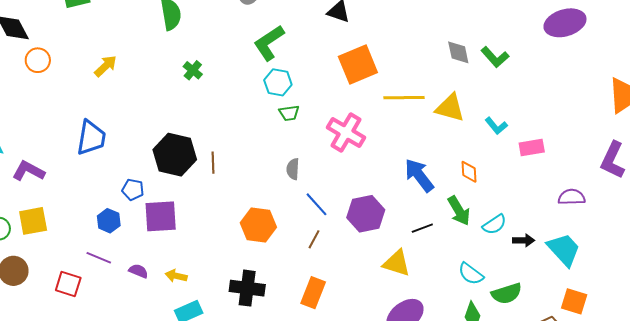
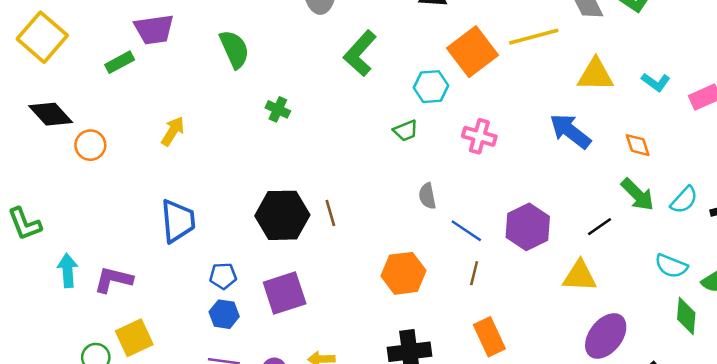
cyan hexagon: (278, 82) -> (431, 87), moved
yellow line: (404, 98) -> (534, 37), moved
pink cross: (346, 133) -> (479, 136), size x0.7
blue arrow: (419, 175) -> (570, 131), moved
blue pentagon: (133, 190) -> (223, 276), moved
orange rectangle: (313, 293) -> (489, 337), turned -32

